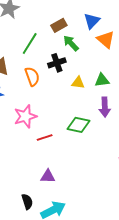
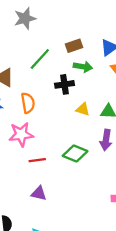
green arrow: (71, 43) -> (83, 67), turned 132
orange semicircle: (32, 76) -> (28, 103), moved
purple triangle: (48, 176) -> (39, 193), moved

